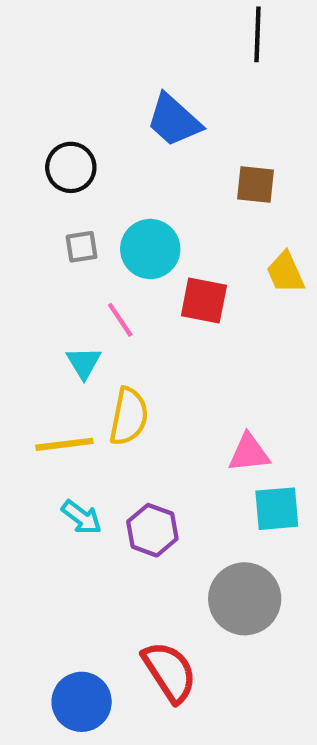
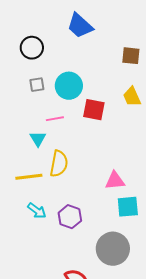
brown square: (255, 185) -> (131, 56), moved
pink line: (120, 320) -> (55, 119), turned -66

